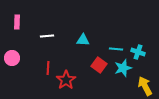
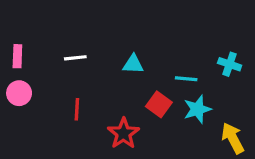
pink rectangle: (17, 22) -> (17, 56), moved
cyan cross: (138, 52) -> (230, 64), moved
red star: (66, 80) -> (123, 133), moved

